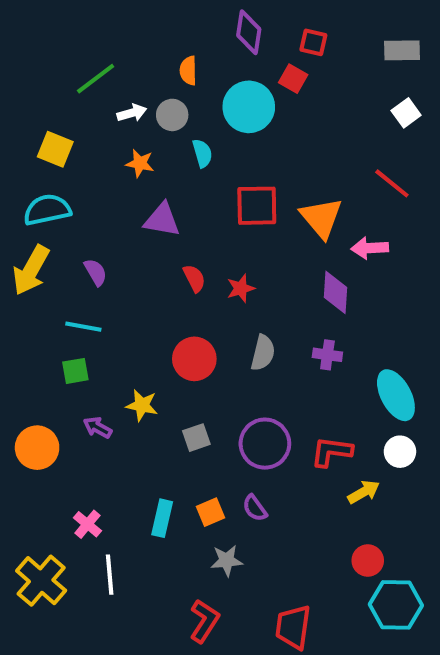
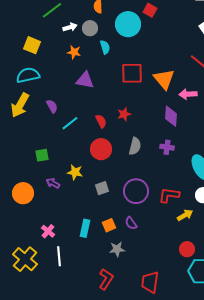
red semicircle: (194, 278) -> (101, 121), moved
cyan line: (83, 327) -> (70, 123), moved, turned -48

